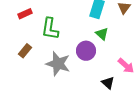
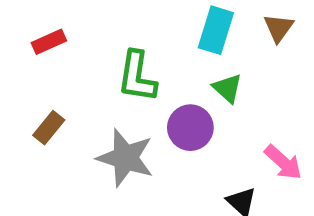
green L-shape: (50, 29) -> (137, 77), moved

